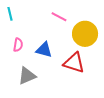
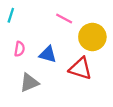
cyan line: (10, 14) -> (11, 15), turned 32

